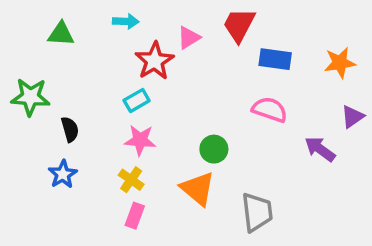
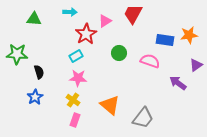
blue rectangle: (275, 59) -> (165, 40), moved
green circle: (214, 149) -> (119, 53), moved
gray trapezoid: (257, 212) -> (143, 118), turned 45

